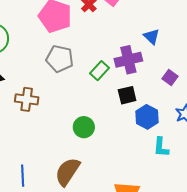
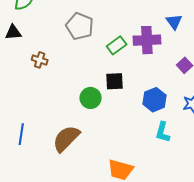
black square: (127, 95) -> (115, 81), moved
brown cross: (27, 99) -> (40, 60), size x0.7

